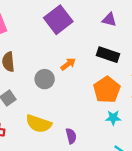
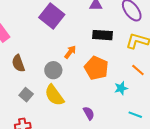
orange pentagon: (107, 90) -> (96, 68), moved
yellow semicircle: (39, 124) -> (54, 95), moved, turned 50

